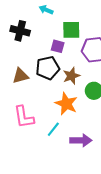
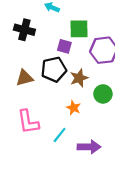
orange star: (66, 104) -> (74, 108), size x0.6

